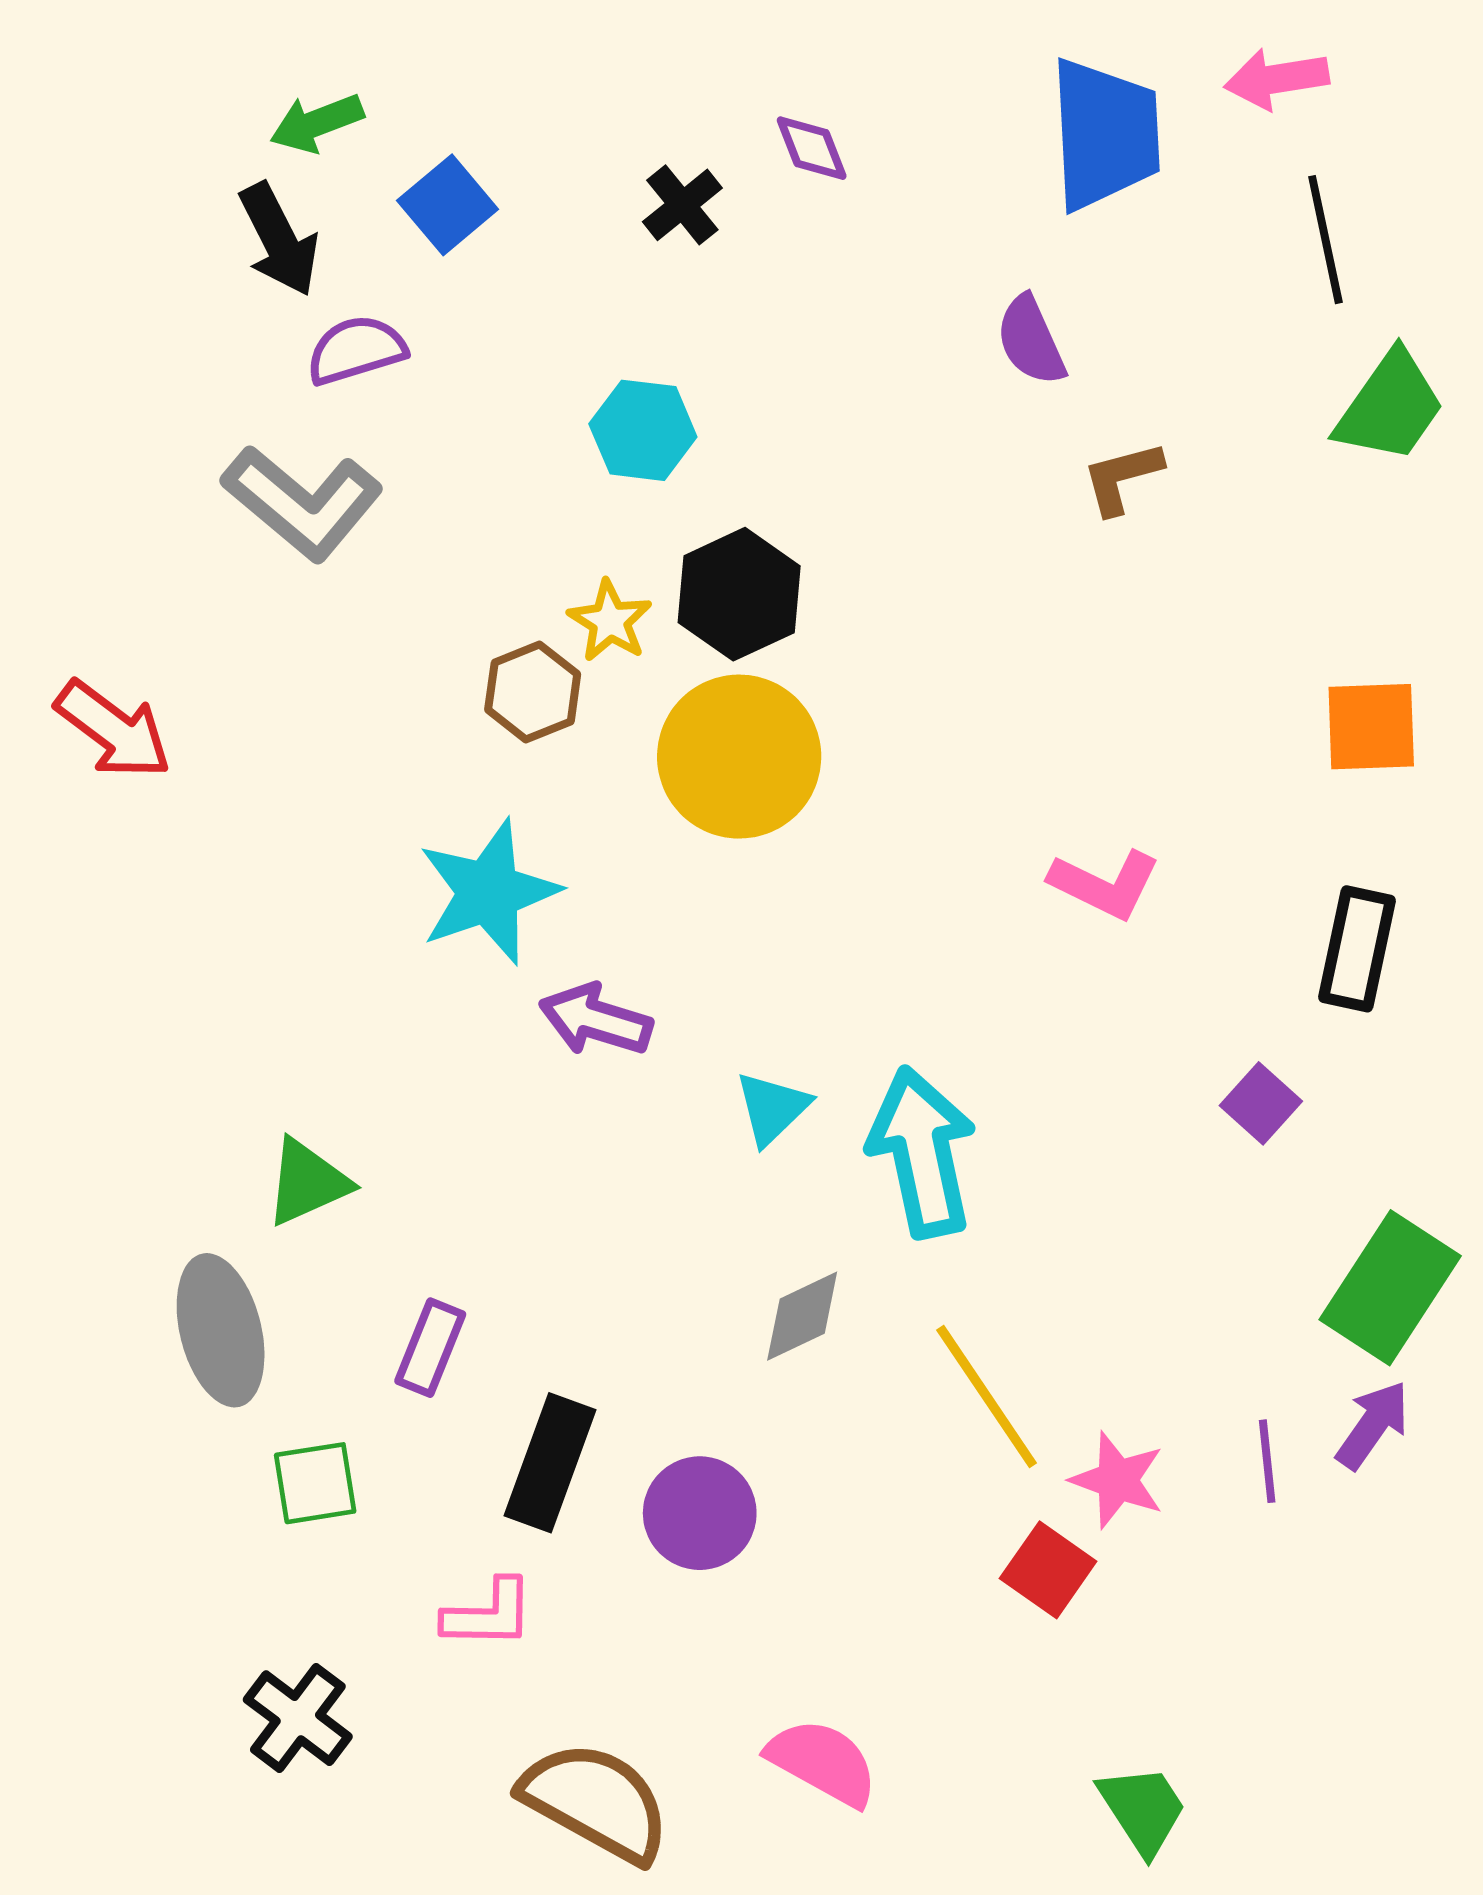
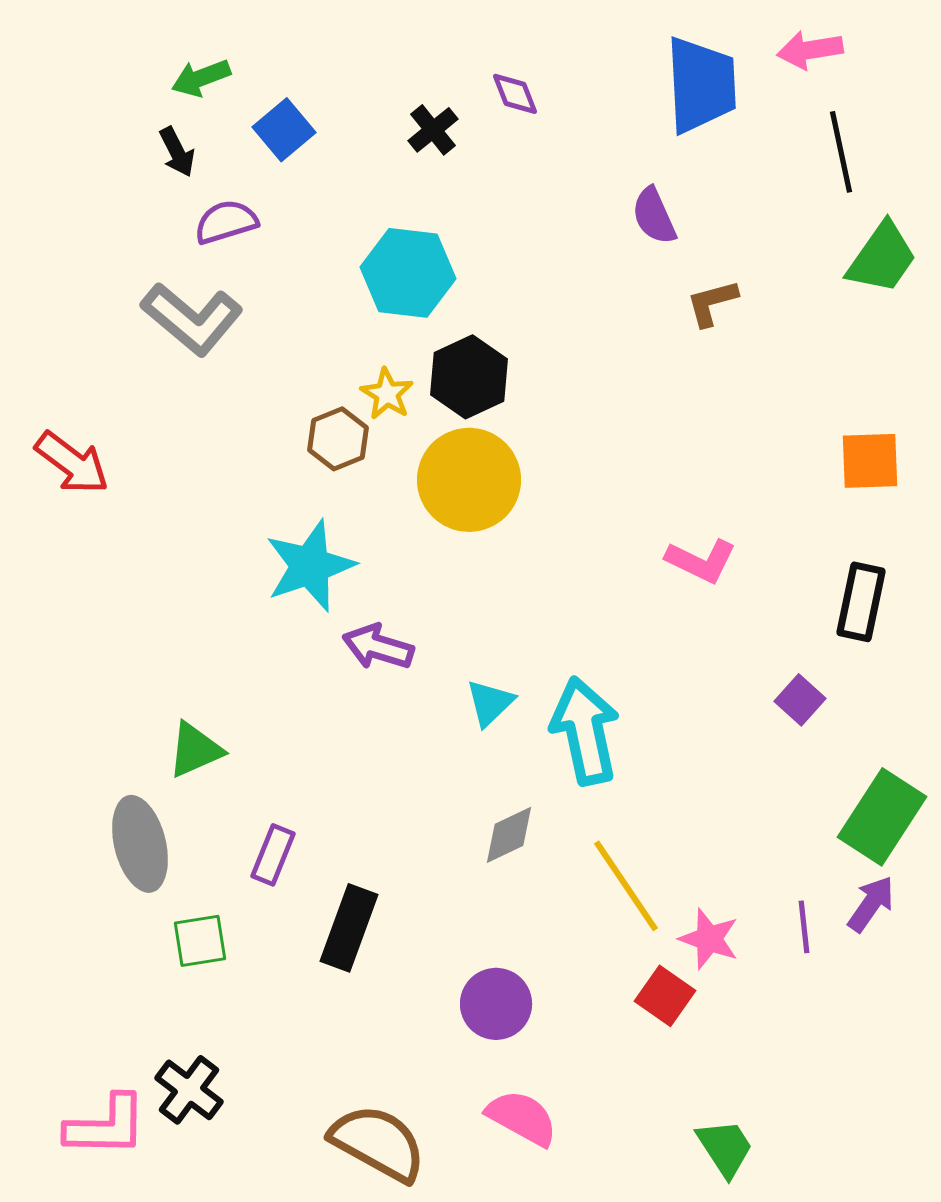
black arrow: (279, 240) -> (177, 152), size x0.7
cyan hexagon: (643, 430) -> (408, 273), size x1.4
purple circle: (700, 1513) -> (496, 1004), moved
pink L-shape: (489, 1614) -> (106, 1126), moved, size x1.4

